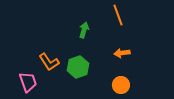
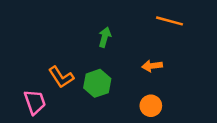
orange line: (118, 15) -> (170, 21), moved, turned -55

